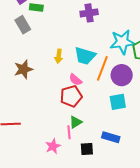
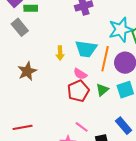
green triangle: (76, 122) -> (102, 90), moved
pink line: (69, 132) -> (82, 127), turned -40
blue rectangle: (111, 137) -> (124, 126), turned 42

